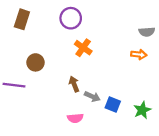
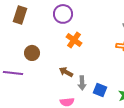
brown arrow: (74, 84) -> (66, 72), turned -40
gray arrow: (92, 97) -> (82, 83), turned 64

